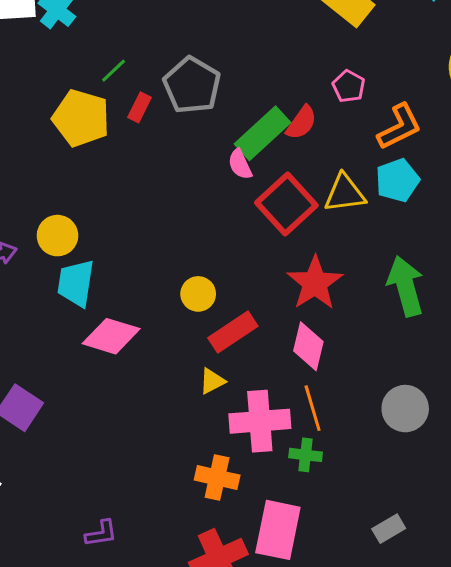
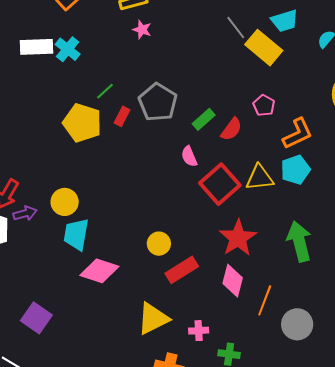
green rectangle: (263, 133) -> (204, 119), moved, size x0.6
yellow triangle: (212, 381) -> (153, 319), moved, size x1.8
orange line: (313, 408) -> (265, 300), moved, turned 36
pink cross: (260, 421) -> (199, 331), size x0.5

